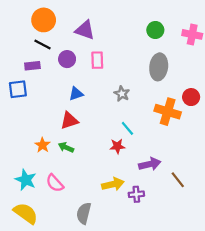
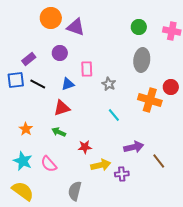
orange circle: (44, 20) -> (51, 18), moved
black line: (42, 45) -> (38, 84), moved
pink rectangle: (97, 60) -> (87, 69), moved
purple rectangle: (32, 66) -> (29, 59), turned -32
orange star: (42, 145) -> (26, 129), moved
red star: (117, 146) -> (85, 147), moved

